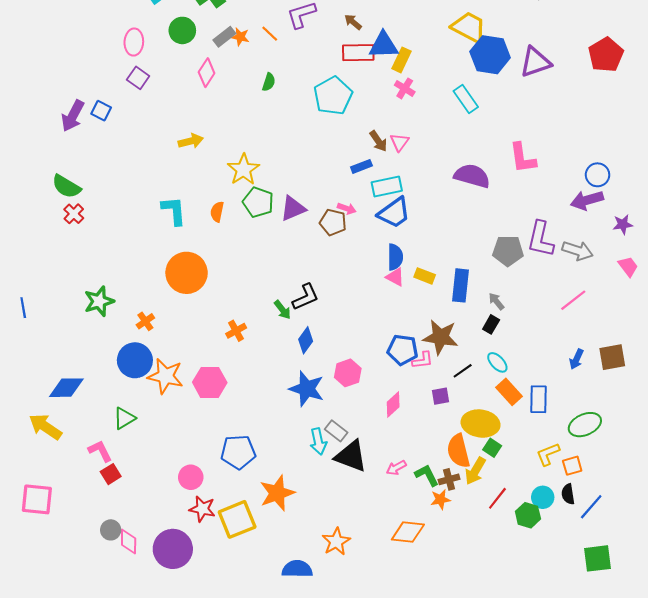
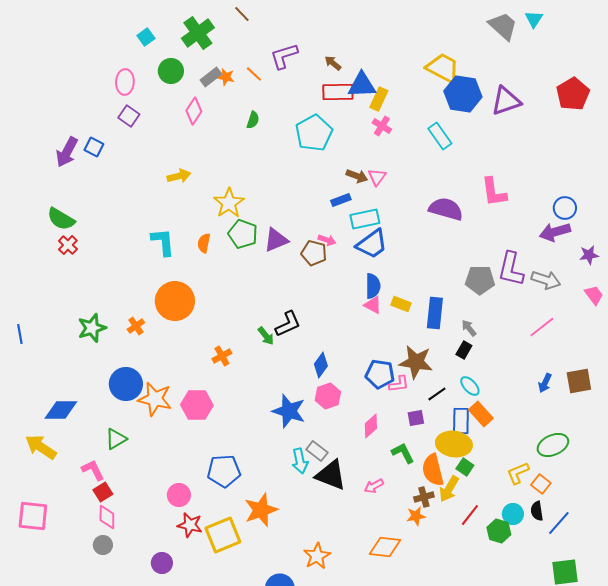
brown arrow: (378, 141) -> (357, 176), turned -35
orange cross: (145, 321) -> (136, 326), moved
blue diamond: (306, 340) -> (321, 365), moved
blue rectangle: (538, 399) -> (461, 421), moved
orange square: (572, 466) -> (541, 484), turned -36
green L-shape: (427, 475) -> (403, 453), moved
pink diamond: (129, 542) -> (107, 517), moved
purple circle: (173, 549) -> (162, 563), size x0.6

